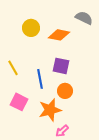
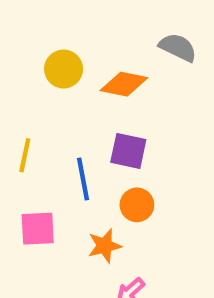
yellow line: (13, 68) -> (25, 155), turned 42
pink square: (19, 102) -> (38, 229), turned -30
orange star: (50, 110) -> (105, 246), size x0.7

